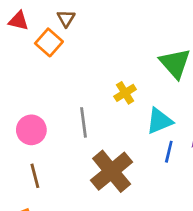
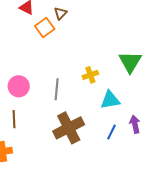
blue line: (169, 152) -> (111, 132), moved

